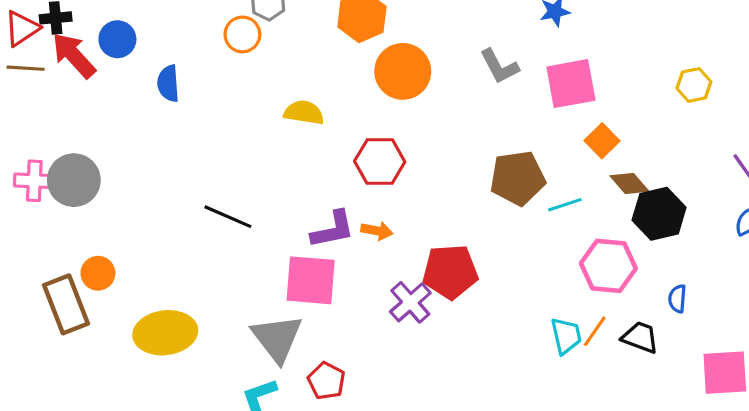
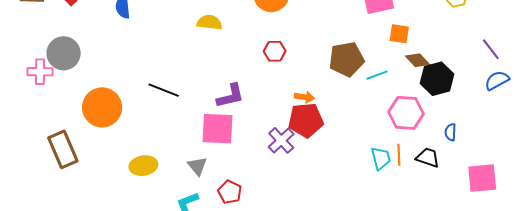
orange square: (602, 141) -> (399, 34), turned -35
red hexagon: (380, 161) -> (275, 51), moved, size x0.7
gray circle: (74, 180) -> (64, 53), moved
orange arrow: (377, 231) -> (304, 97), moved
orange circle: (98, 273) -> (102, 107), moved, size x1.8
orange line: (595, 331) -> (399, 155), turned -35
yellow ellipse: (165, 333) -> (143, 166), moved, size x0.7
gray triangle: (277, 338) -> (197, 166), size x0.6

